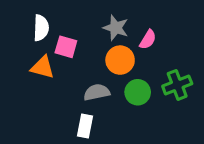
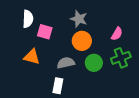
pink semicircle: (148, 40) -> (117, 34), moved
orange triangle: (42, 67) -> (32, 57), moved

